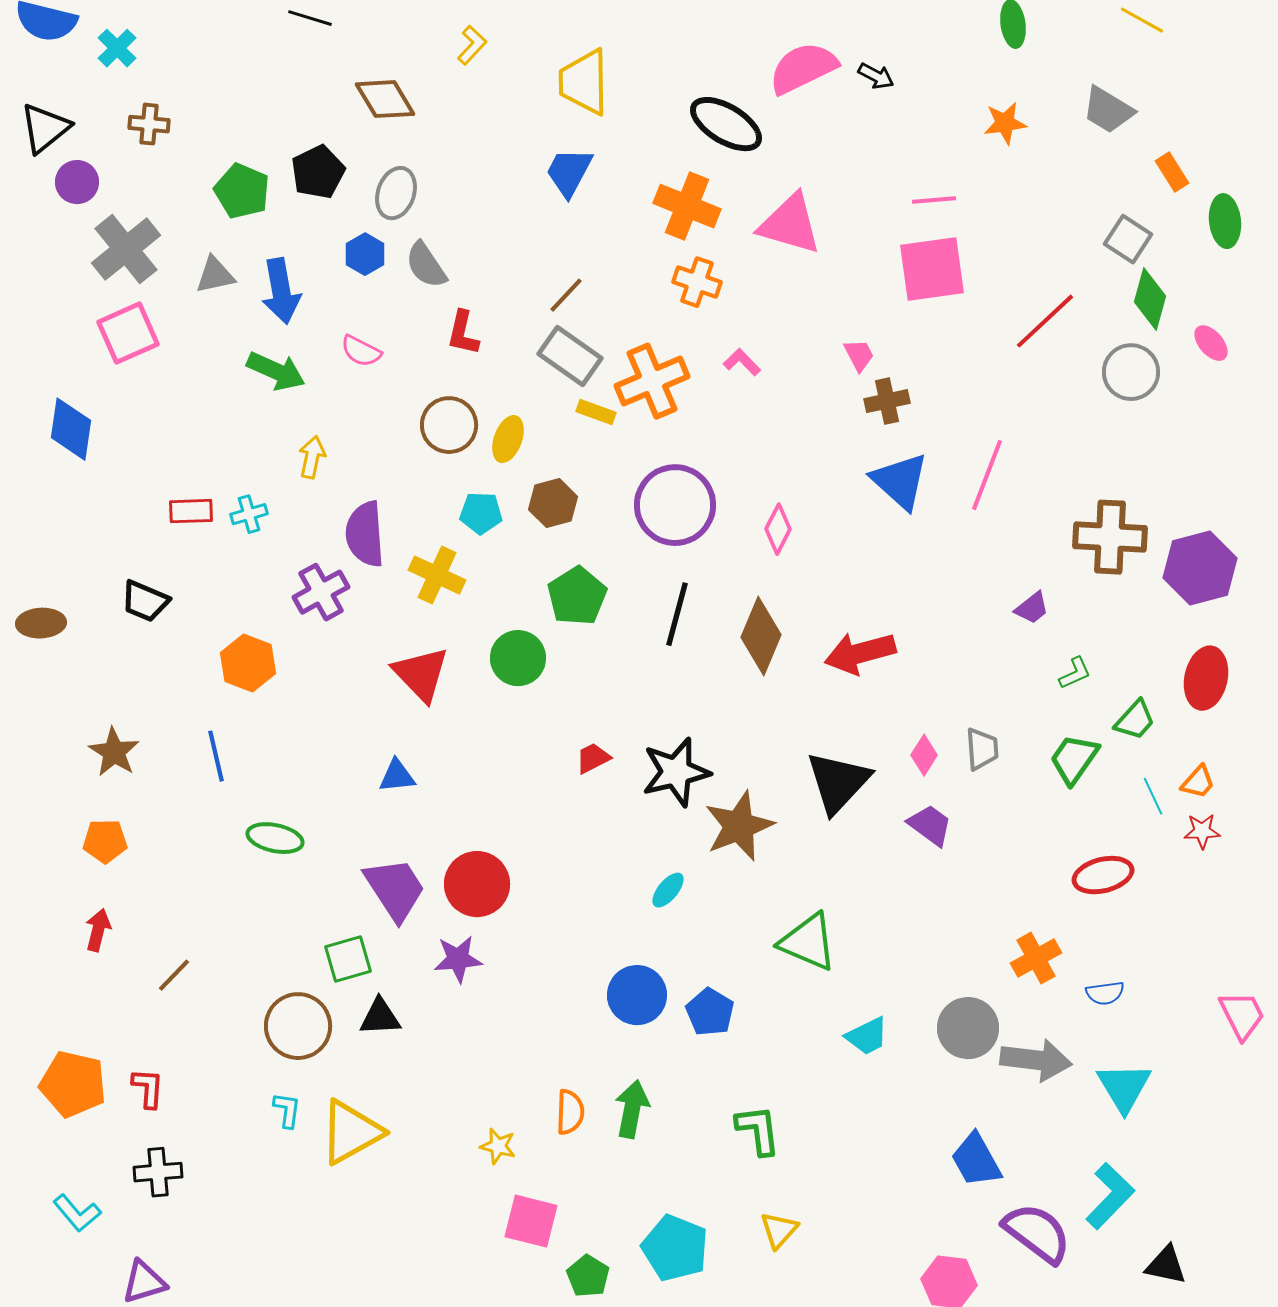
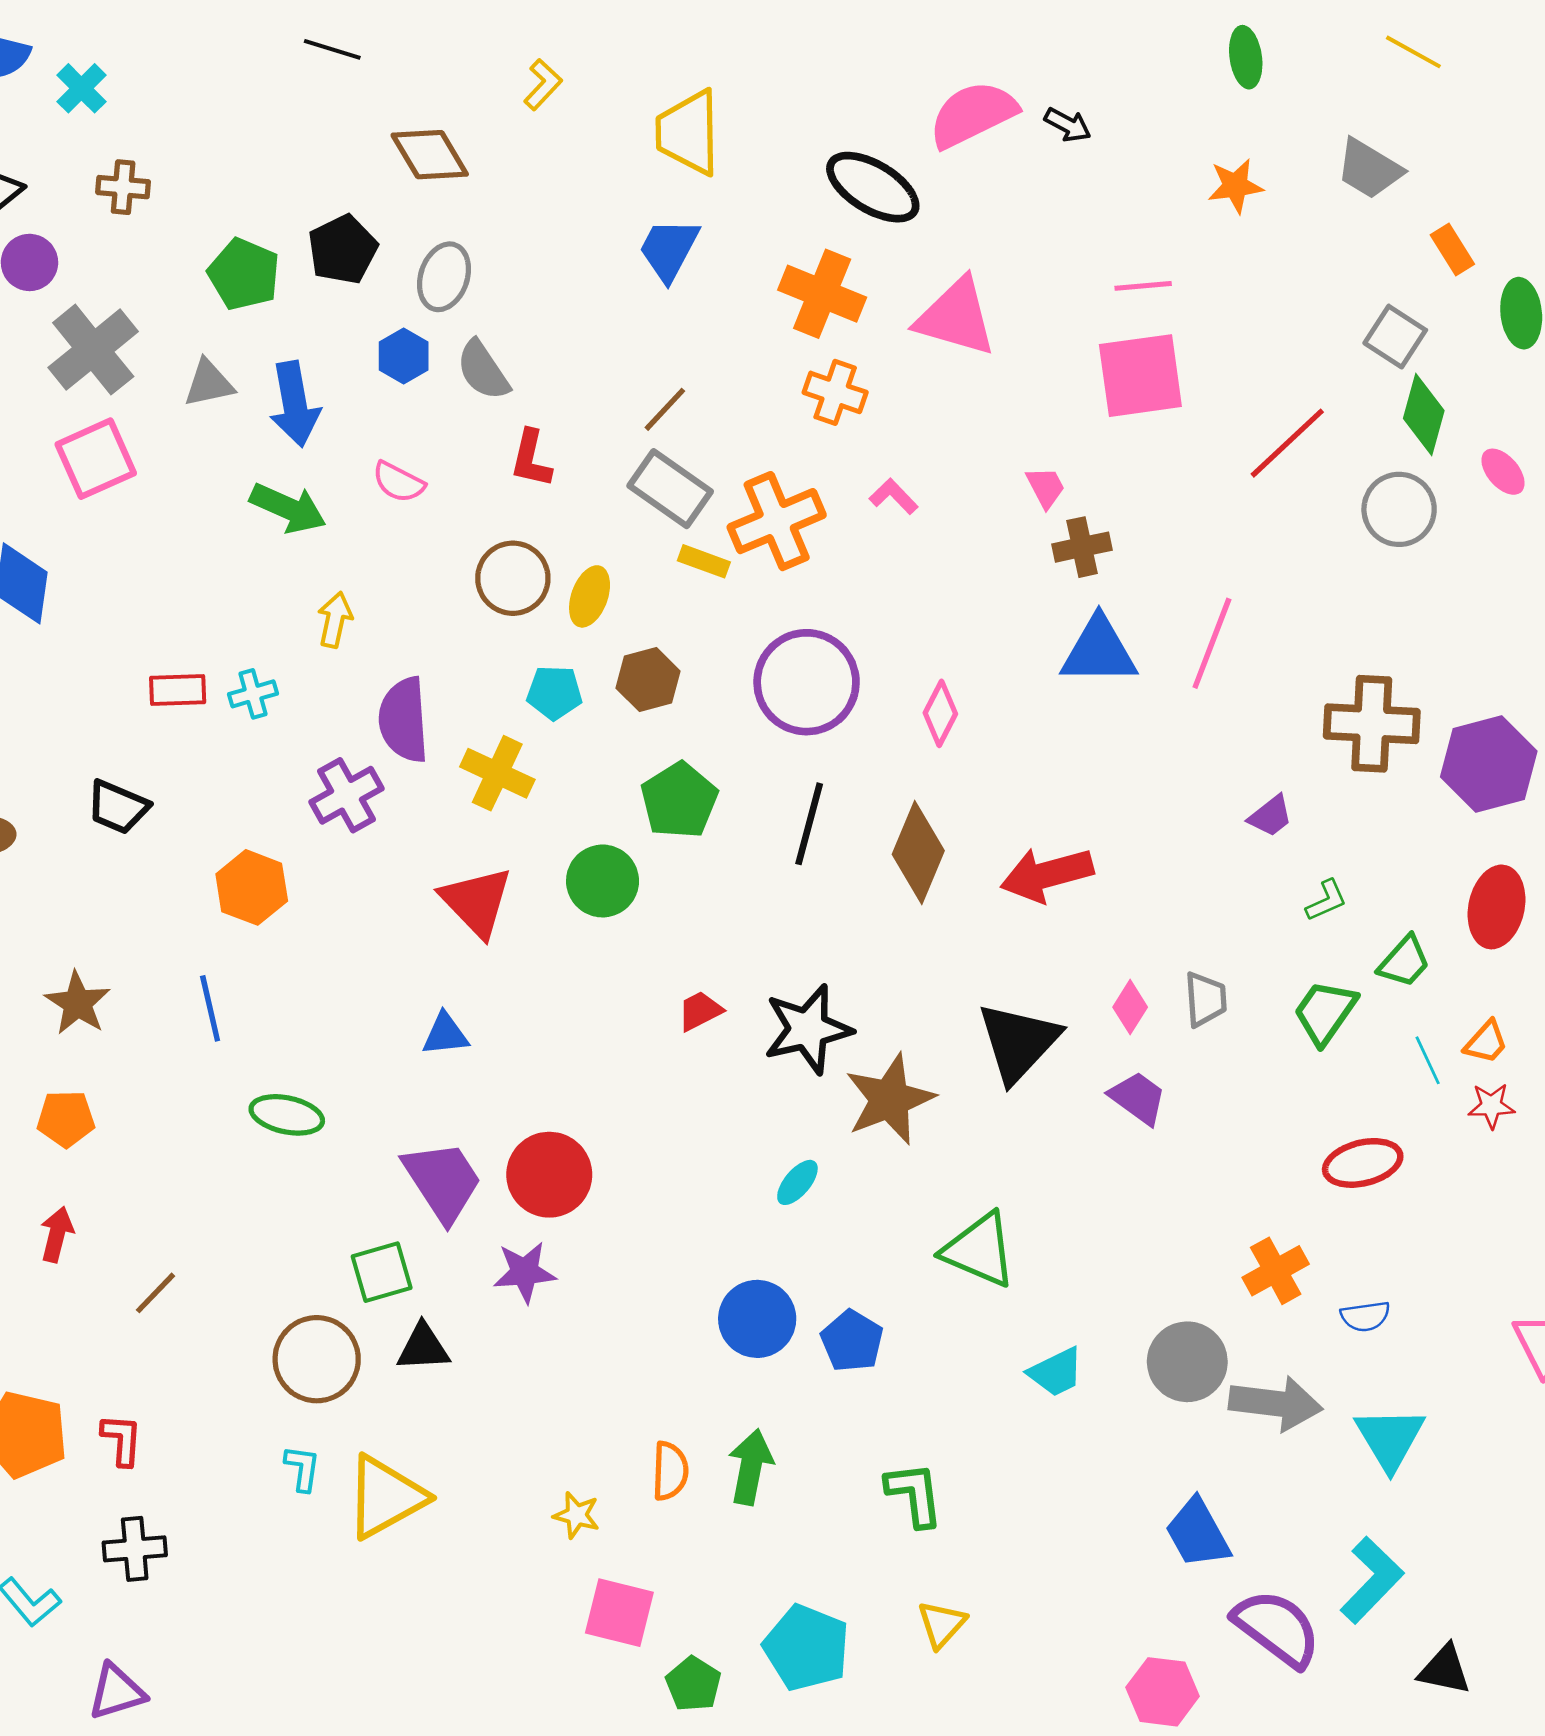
blue triangle: (900, 481) -> (1099, 651), turned -42

